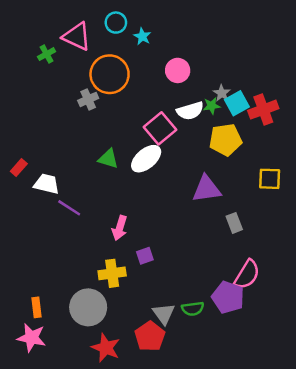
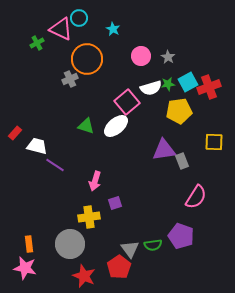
cyan circle: (116, 23) -> (79, 18), moved
gray star: (222, 93) -> (168, 57), moved
gray rectangle: (234, 223) -> (182, 161), moved
pink semicircle: (247, 275) -> (196, 197), moved

